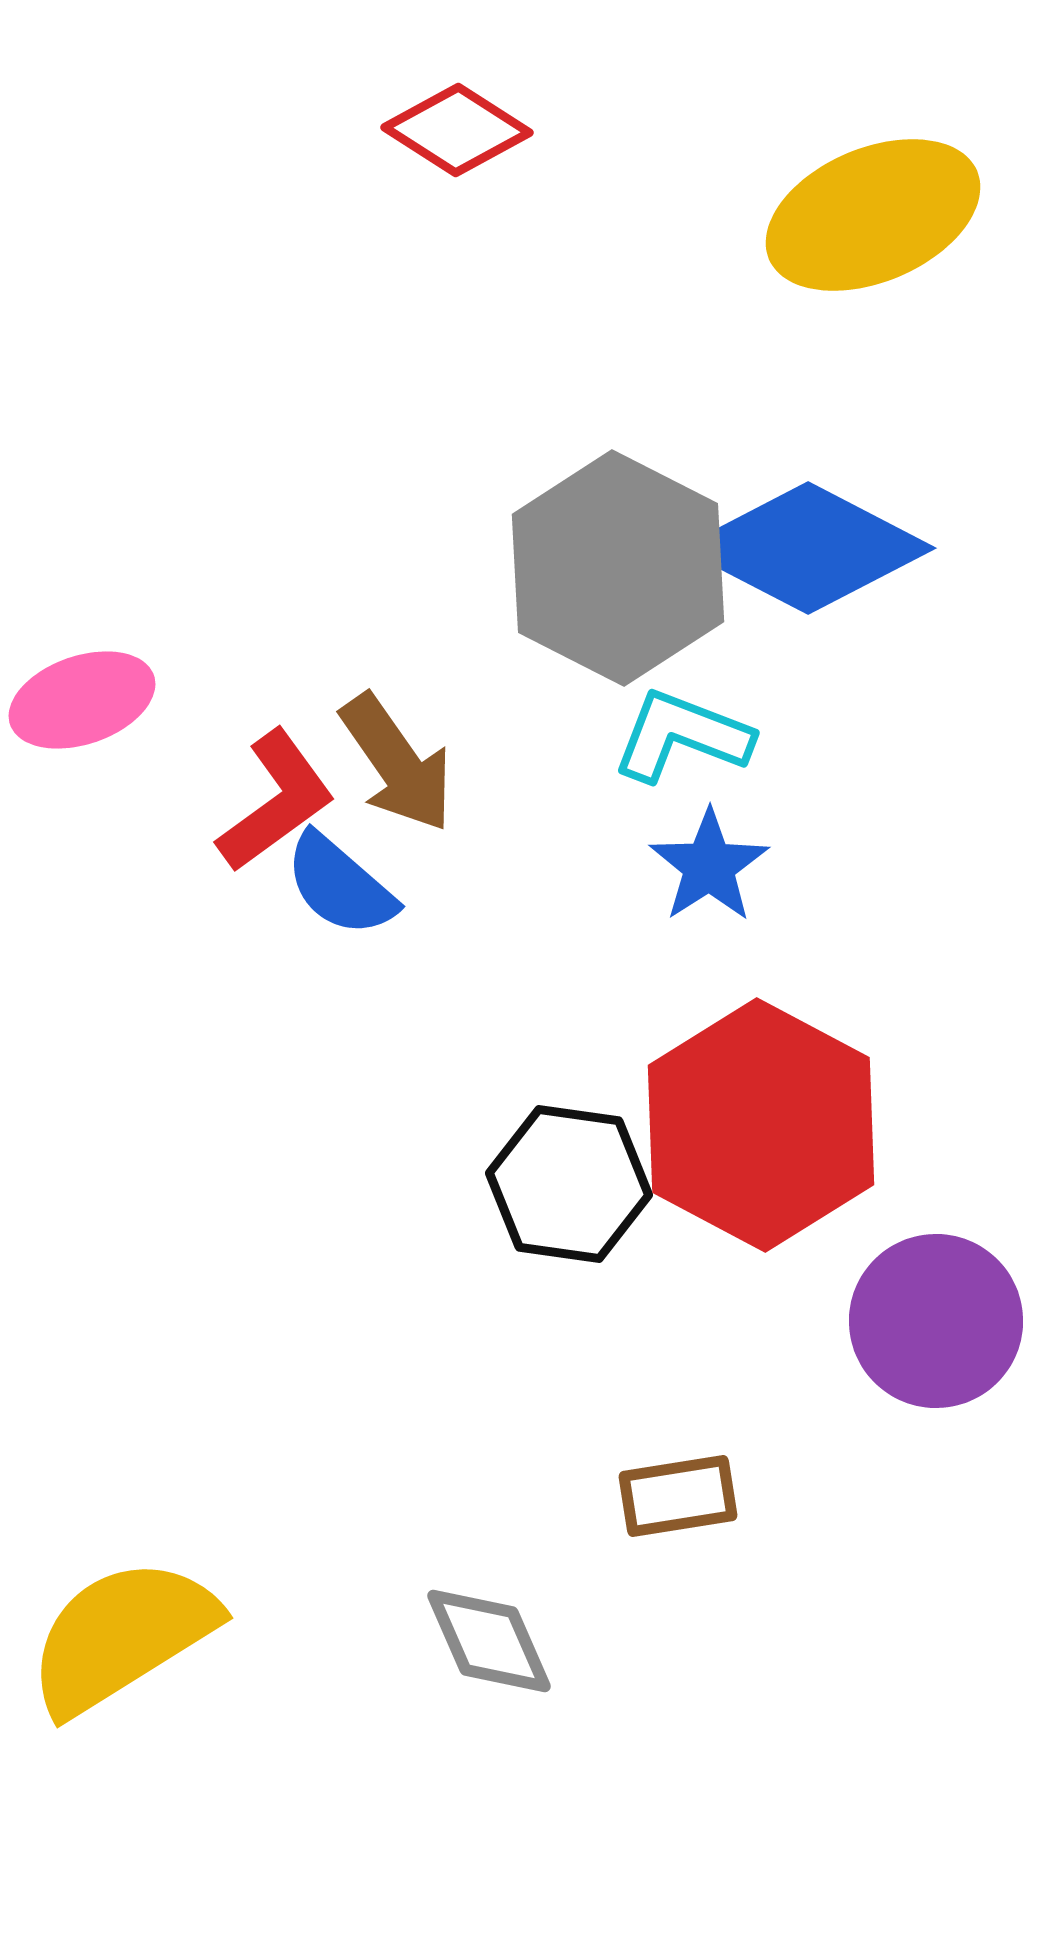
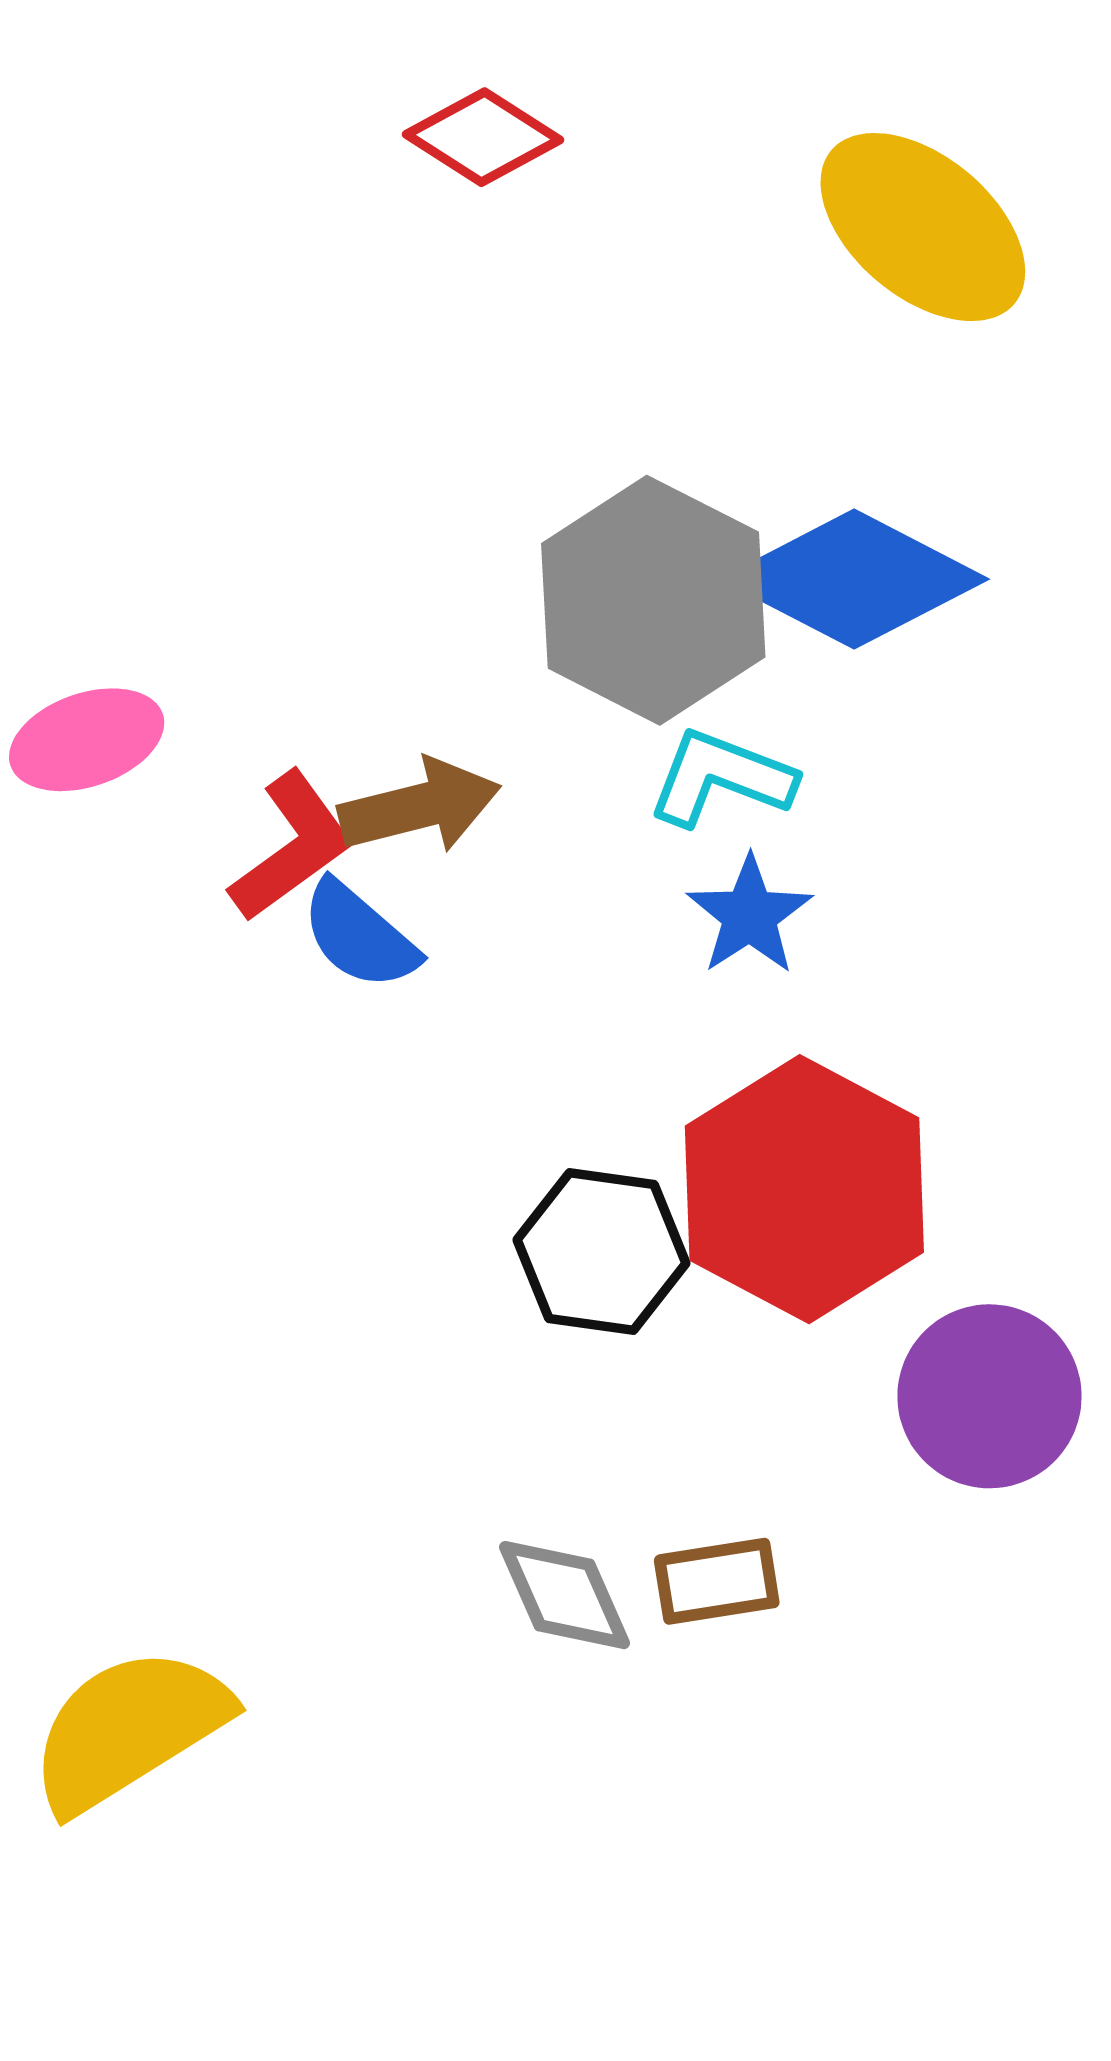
yellow ellipse: (873, 215) -> (923, 227), turned 63
brown arrow: (397, 763) -> (420, 806), turned -69
gray diamond: (489, 1641) -> (564, 1595), moved

